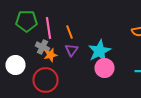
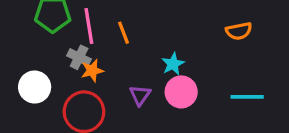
purple triangle: (72, 50) -> (140, 95), moved
cyan star: (100, 51) -> (173, 64), size x0.6

